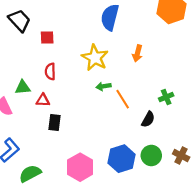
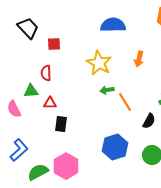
blue semicircle: (110, 17) -> (113, 25), turned 75
red semicircle: (50, 71) -> (46, 73), moved
blue hexagon: (122, 159) -> (115, 147), moved
pink hexagon: (80, 167) -> (66, 166), moved

